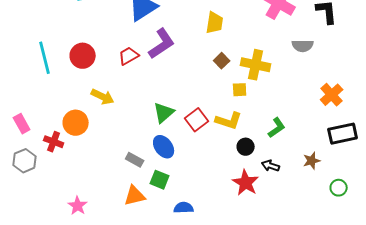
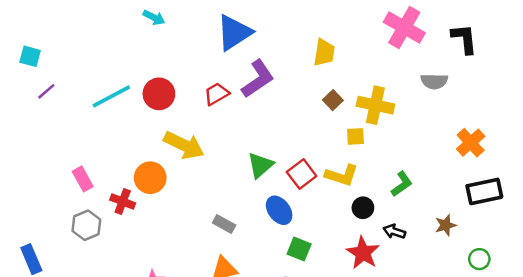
cyan line: (45, 58) -> (111, 96), turned 76
yellow arrow: (103, 97) -> (184, 145), size x1.4
blue ellipse: (164, 147) -> (279, 210), moved
green square: (160, 180) -> (299, 249), moved

